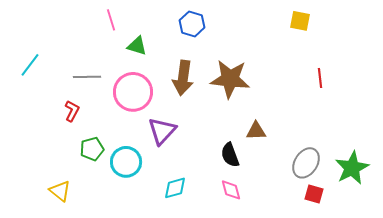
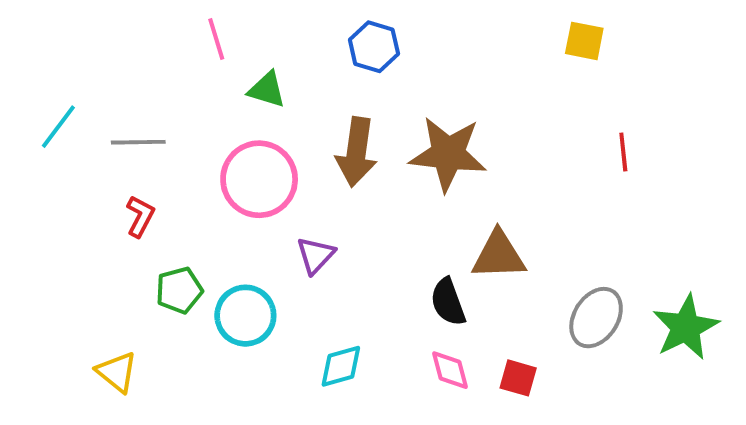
gray line: (87, 77) -> (138, 142), moved
purple triangle: (162, 131) -> (316, 255), size x0.7
brown triangle: (256, 131) -> (499, 255), size x1.4
red square: (314, 194) -> (518, 378), moved

